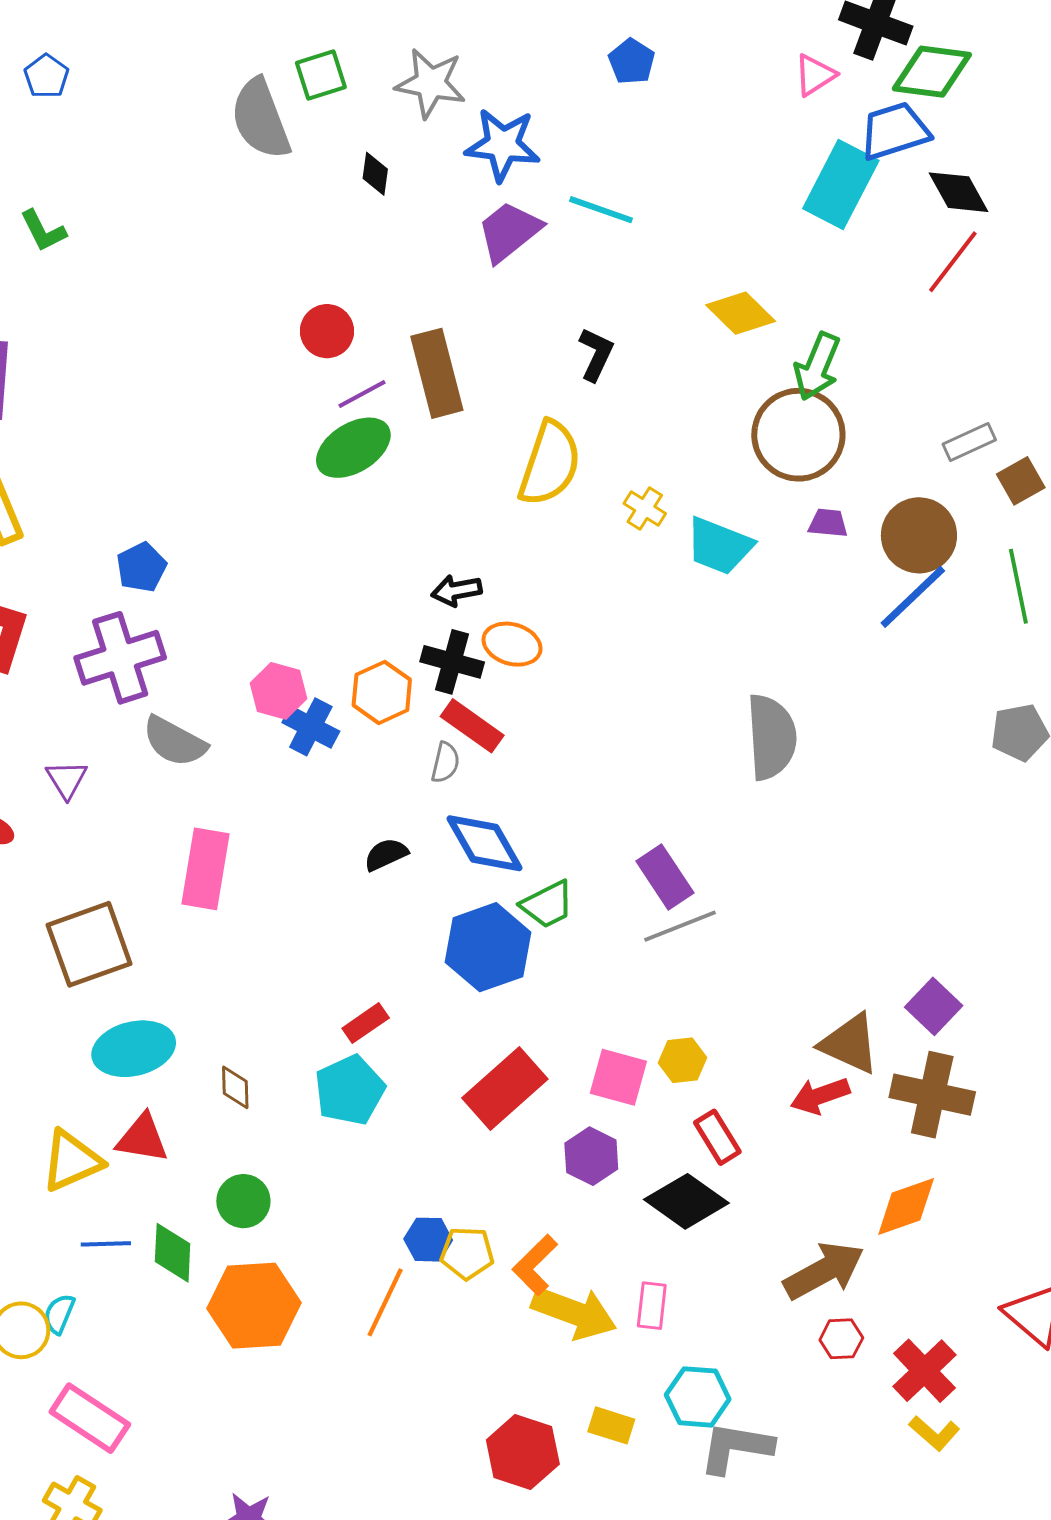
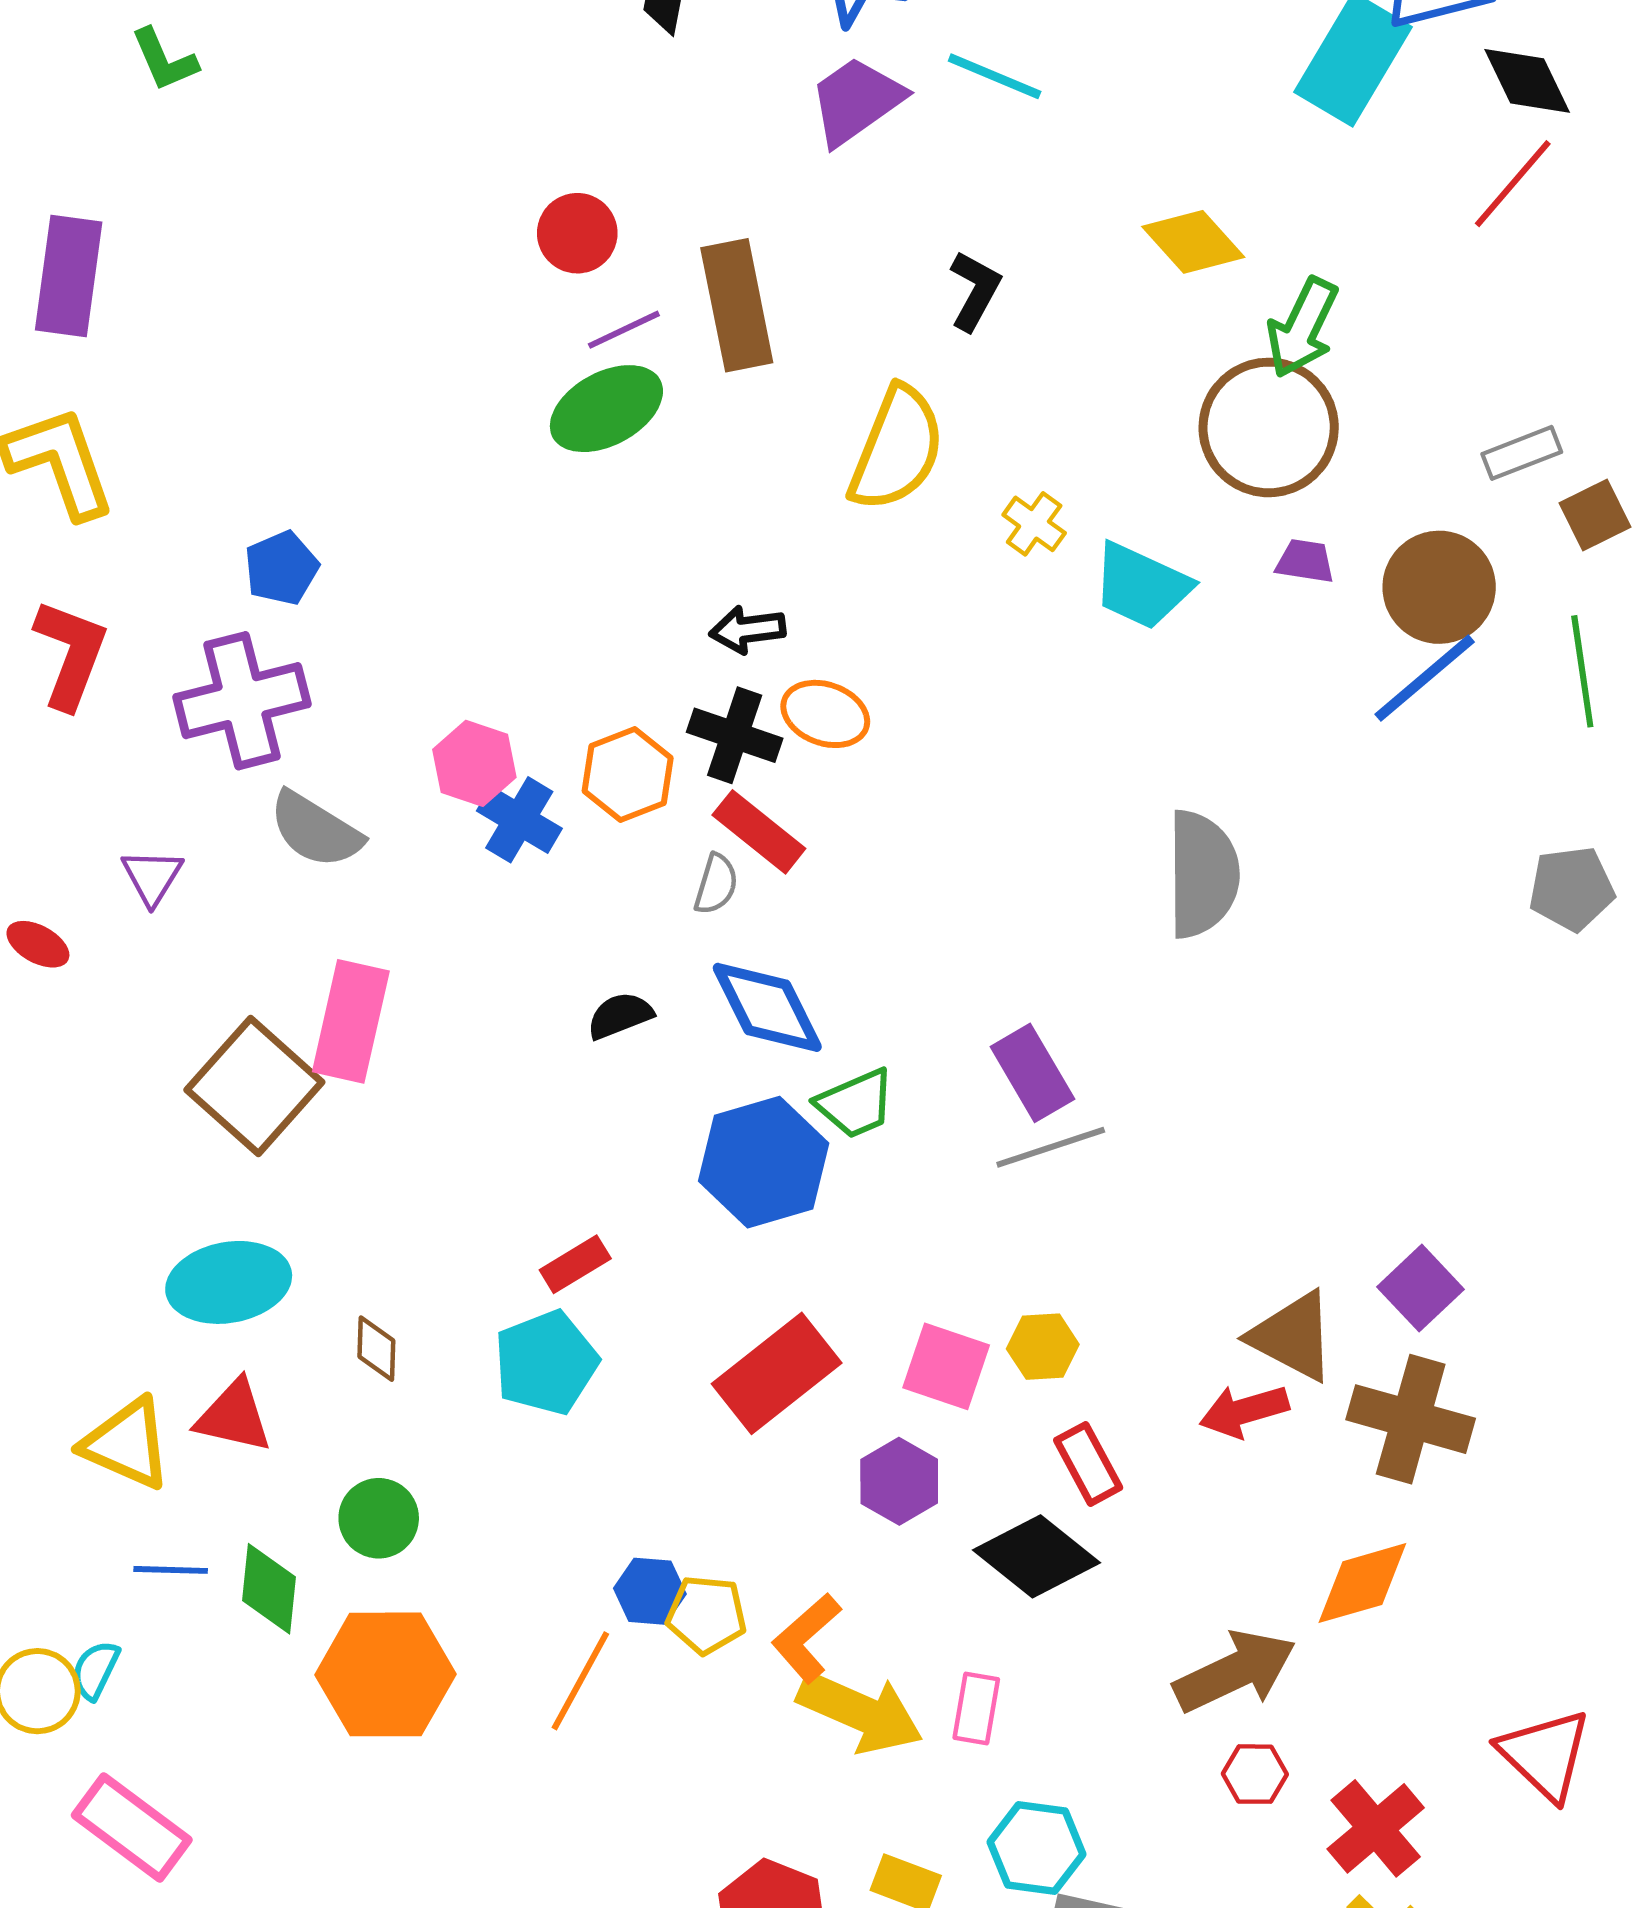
brown square: (89, 944) -> (254, 1086), moved, turned -32
yellow triangle: (72, 1161) -> (127, 1444), turned 44

